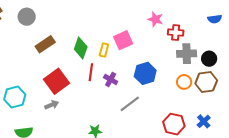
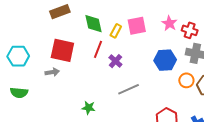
pink star: (155, 19) -> (169, 23), moved
green diamond: (81, 48) -> (94, 24), turned -45
blue hexagon: (145, 73) -> (165, 60), moved
red square: (57, 81) -> (62, 50), turned 35

